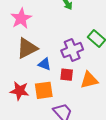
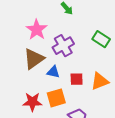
pink star: (21, 18) -> (37, 30), moved
purple cross: (72, 50) -> (63, 46), moved

